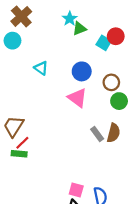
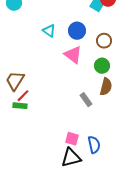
cyan triangle: (41, 68) -> (49, 31), moved
green circle: (119, 101) -> (102, 66), moved
gray rectangle: (97, 134) -> (86, 100), moved

